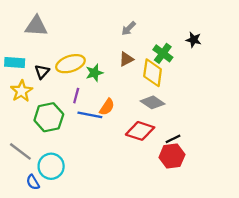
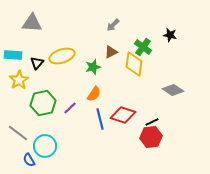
green star: (94, 73) -> (93, 67), moved
purple line: (76, 96) -> (70, 108), moved, turned 32
gray diamond: (153, 102) -> (173, 90), moved
blue line: (90, 115) -> (100, 119), moved, turned 65

